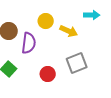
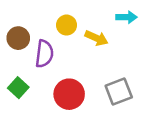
gray square: (77, 63) -> (119, 92), moved
red circle: (48, 74) -> (69, 94), size x1.5

